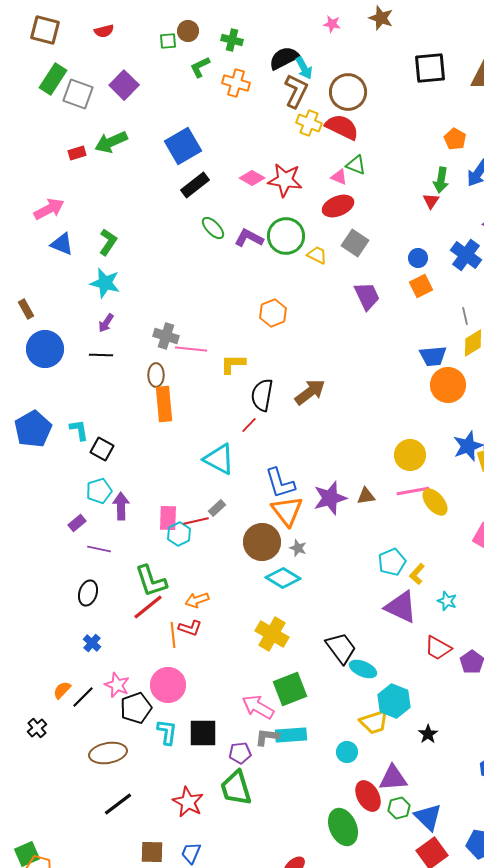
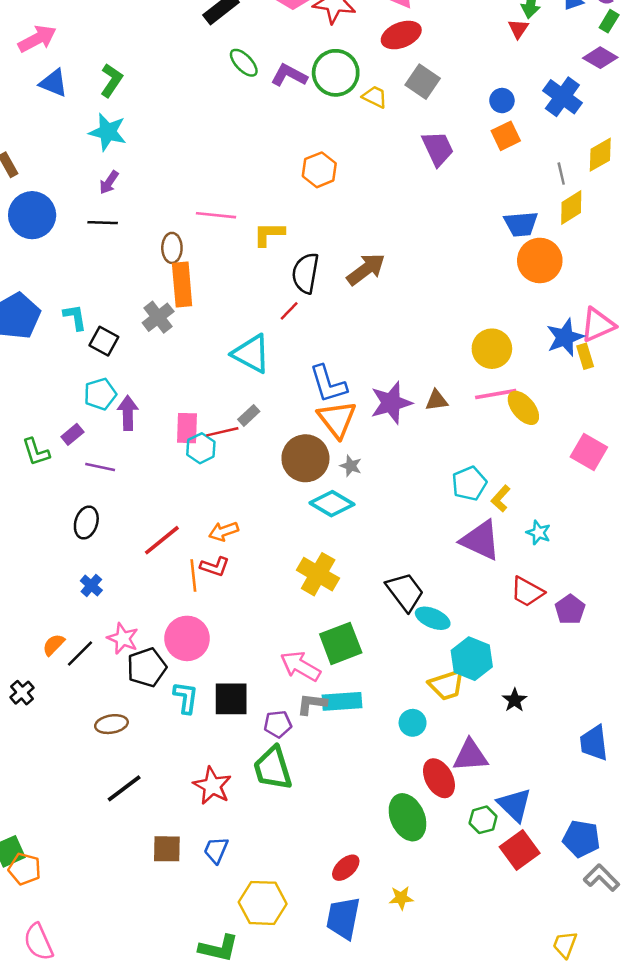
gray cross: (166, 336) -> (158, 317), moved, turned 35
green L-shape: (151, 581) -> (36, 452), moved, size x0.7
brown ellipse: (108, 753) -> (111, 724), size x0.7
green hexagon: (399, 808) -> (483, 820), moved

